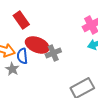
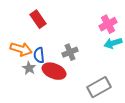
red ellipse: (37, 45) -> (54, 71), moved

